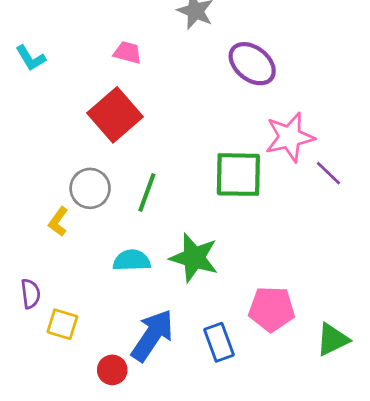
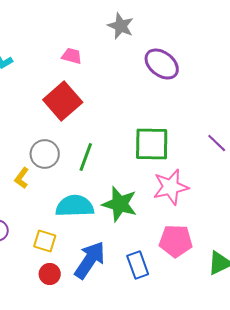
pink star: (290, 137) -> (171, 187), moved
cyan semicircle: (132, 260) -> (75, 206), size x1.4
yellow square: (62, 324) -> (45, 241), moved
red circle: (112, 370) -> (50, 274), moved

